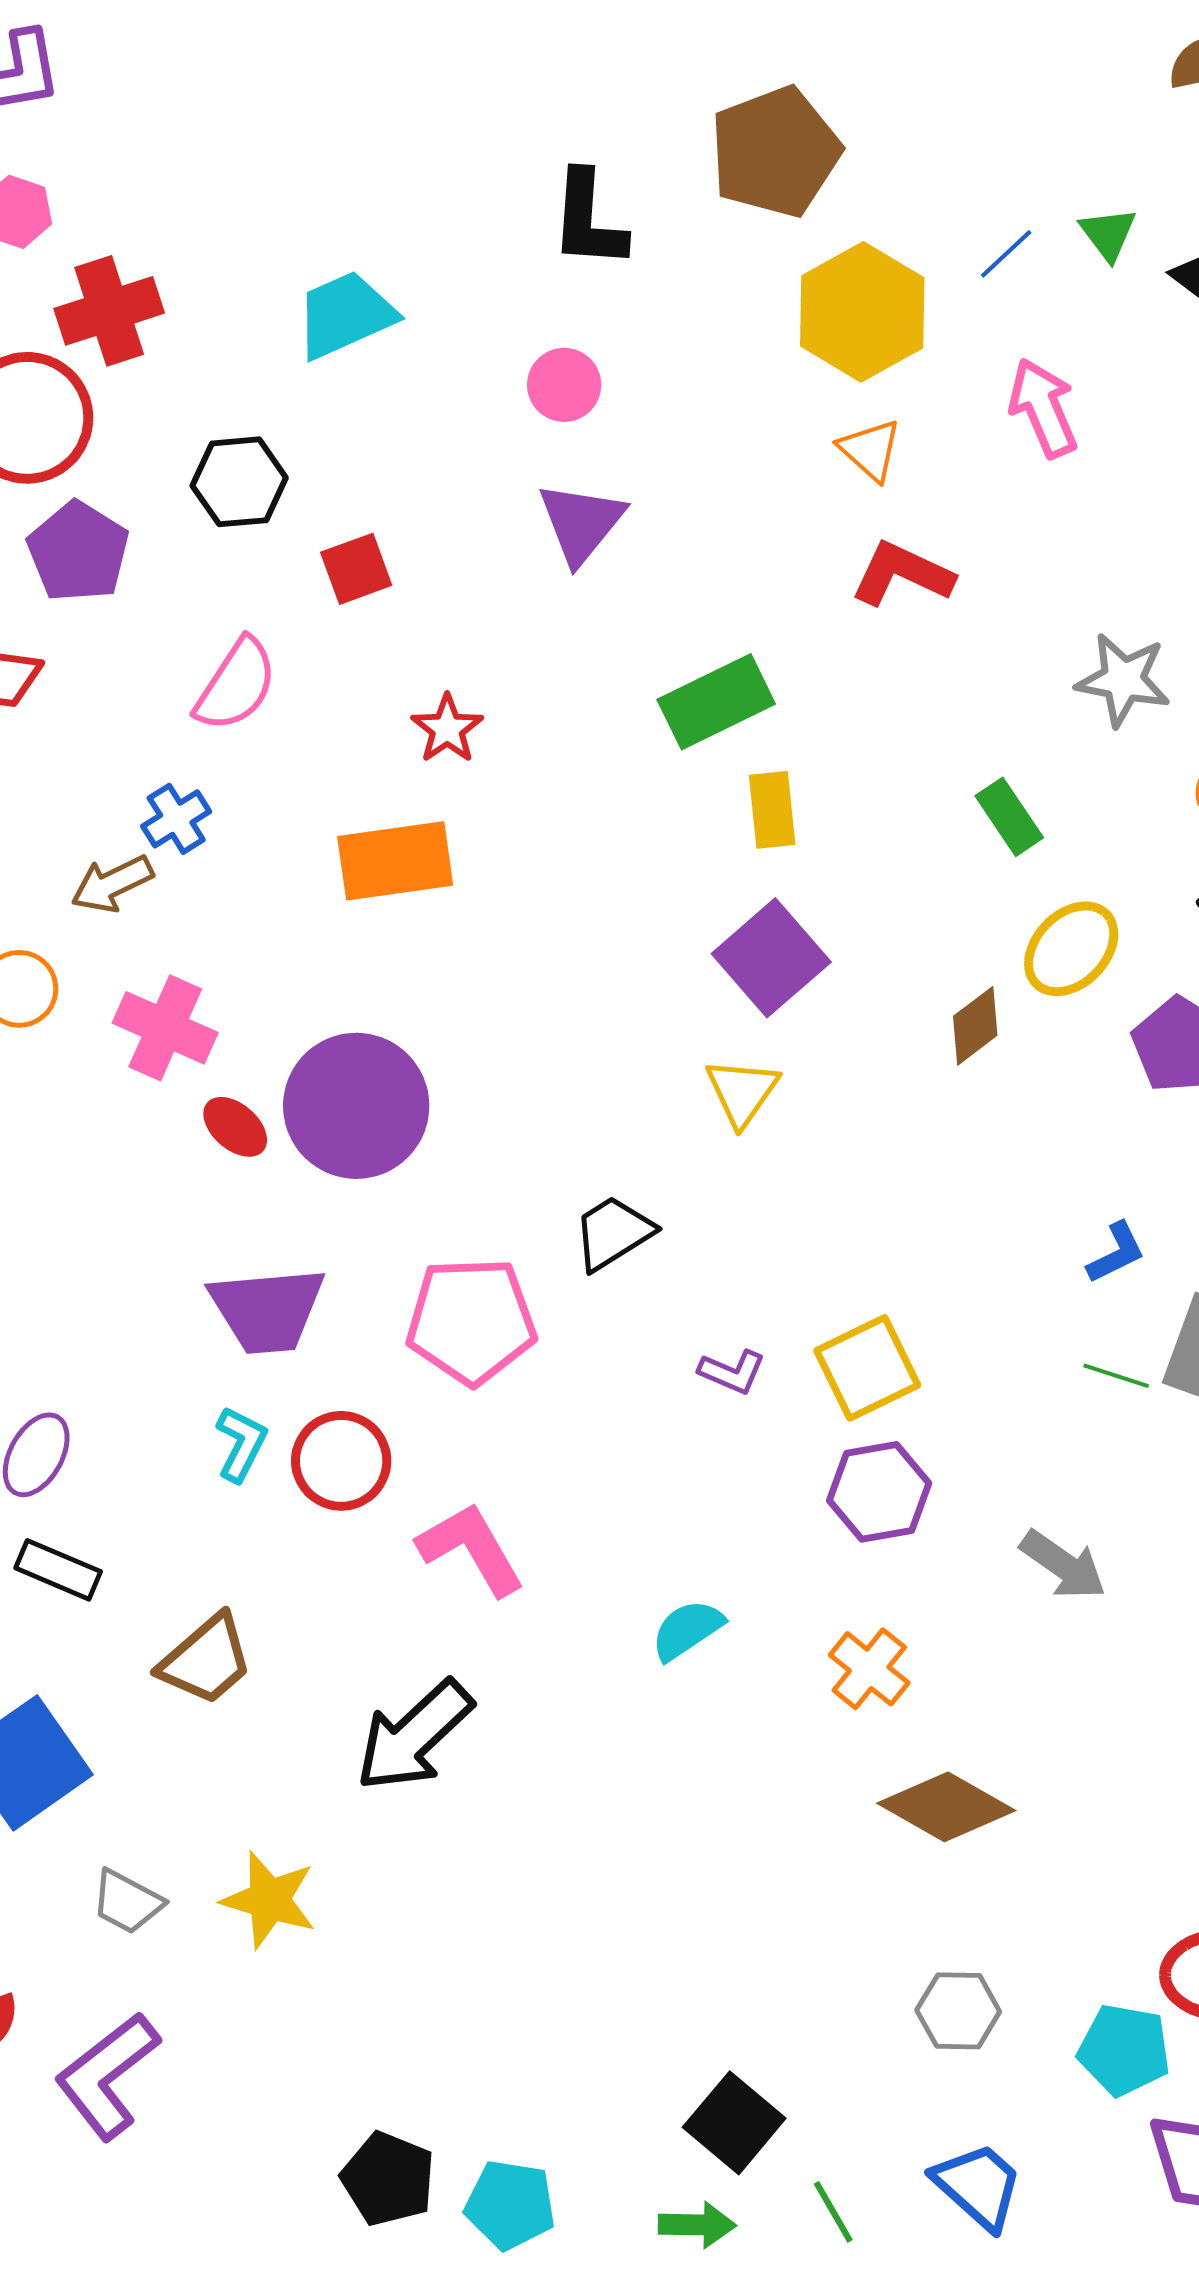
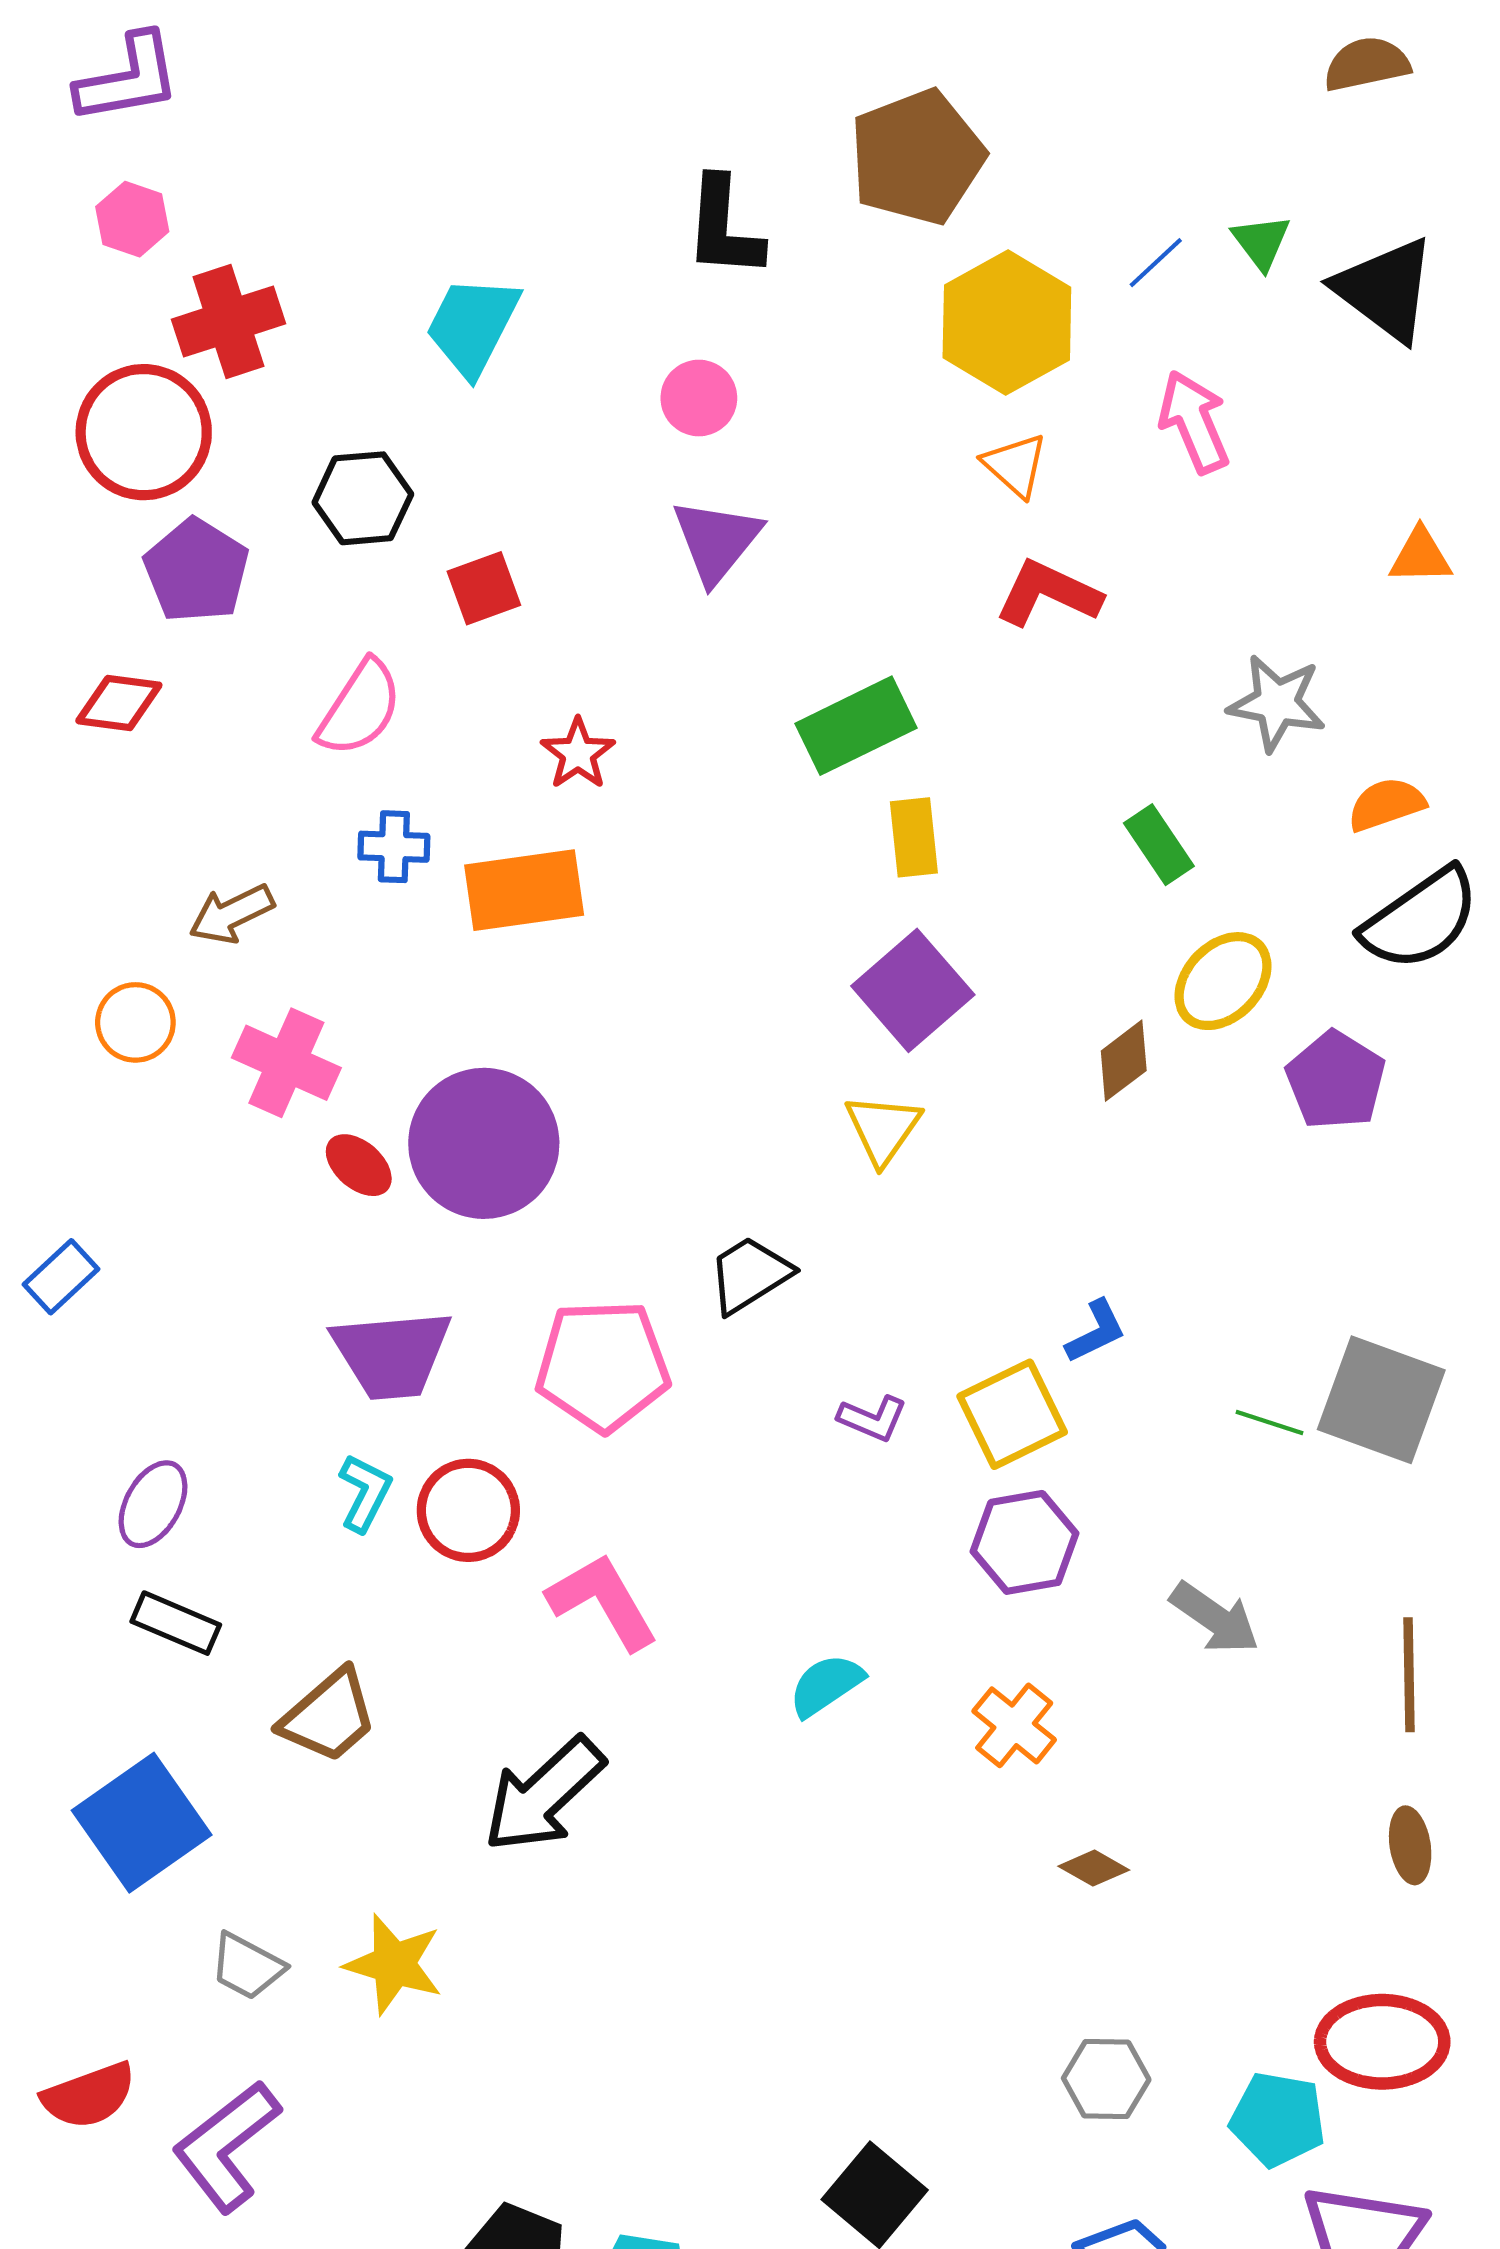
cyan trapezoid: (345, 315) -> (472, 326), turned -39
blue cross: (176, 819) -> (394, 847), moved, turned 34
blue L-shape: (1116, 1253) -> (1096, 1332), moved
brown diamond: (946, 1807) -> (1094, 1868), size x0.5

